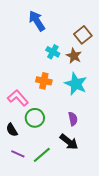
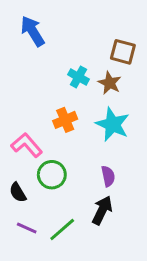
blue arrow: (37, 21) -> (33, 31), moved
brown square: (83, 35) -> (123, 52), turned -36
orange cross: (44, 81) -> (65, 120), turned -35
black arrow: (69, 142) -> (102, 210), turned -102

